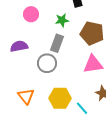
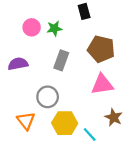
green star: (62, 20) -> (54, 28), moved
gray circle: (47, 63) -> (48, 97), moved

